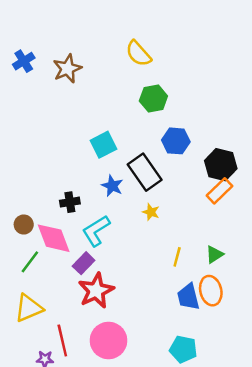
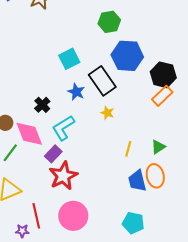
blue hexagon: (176, 141) -> (127, 56), size x1.4
black cross: (70, 202) -> (42, 105), turned -35

